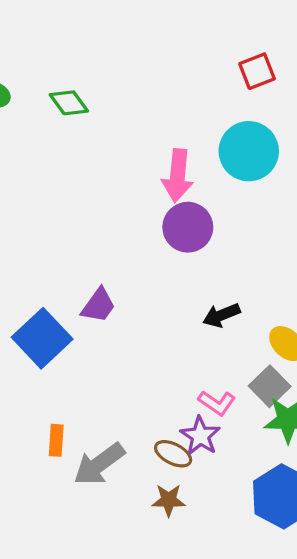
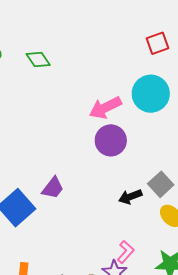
pink arrow: (178, 176) -> (105, 108), turned 56
gray square: (270, 386) -> (161, 184), moved
pink L-shape: (217, 403) -> (126, 252), turned -85

